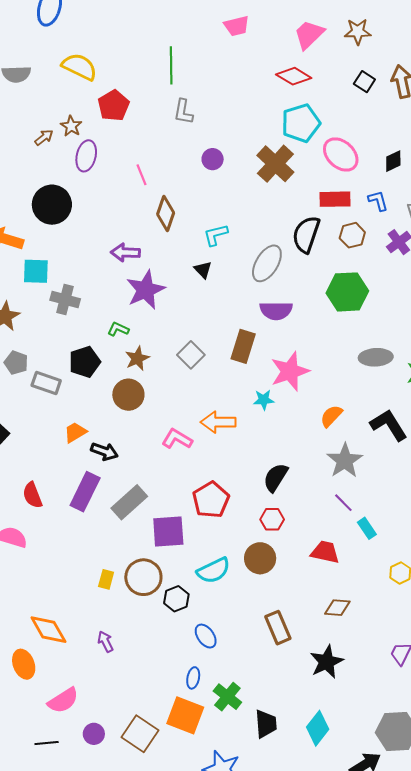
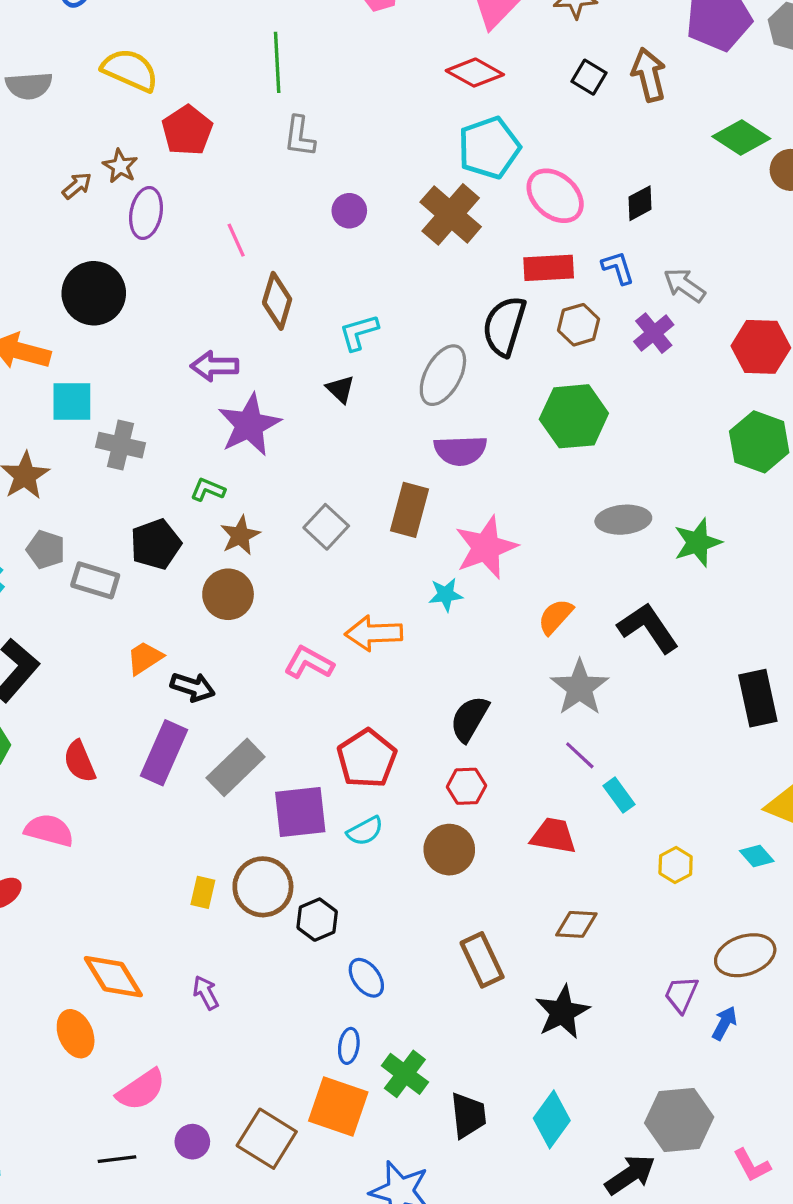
cyan semicircle: (214, 570) -> (365, 831), moved, size x0.7

